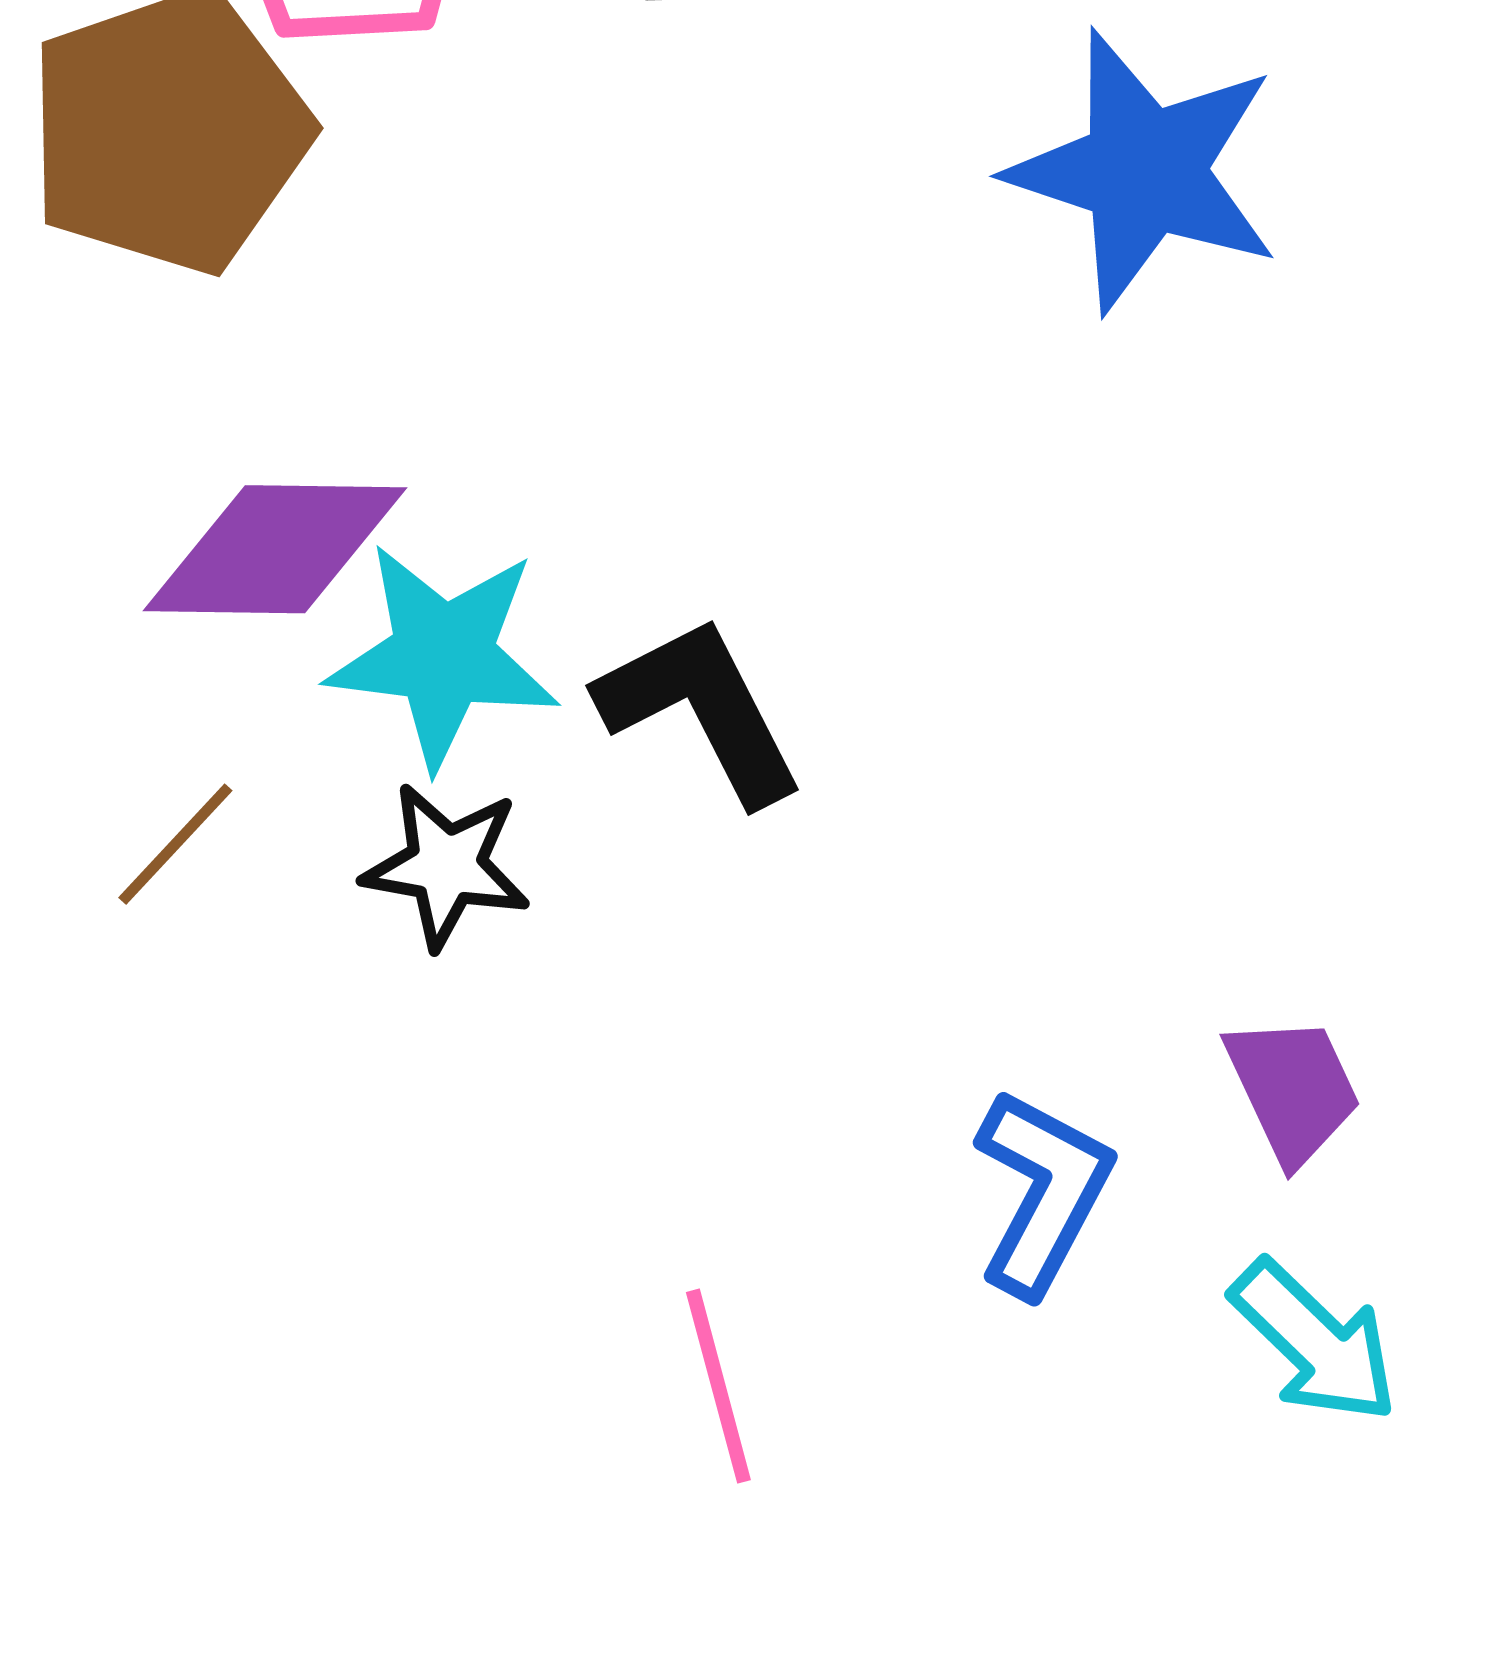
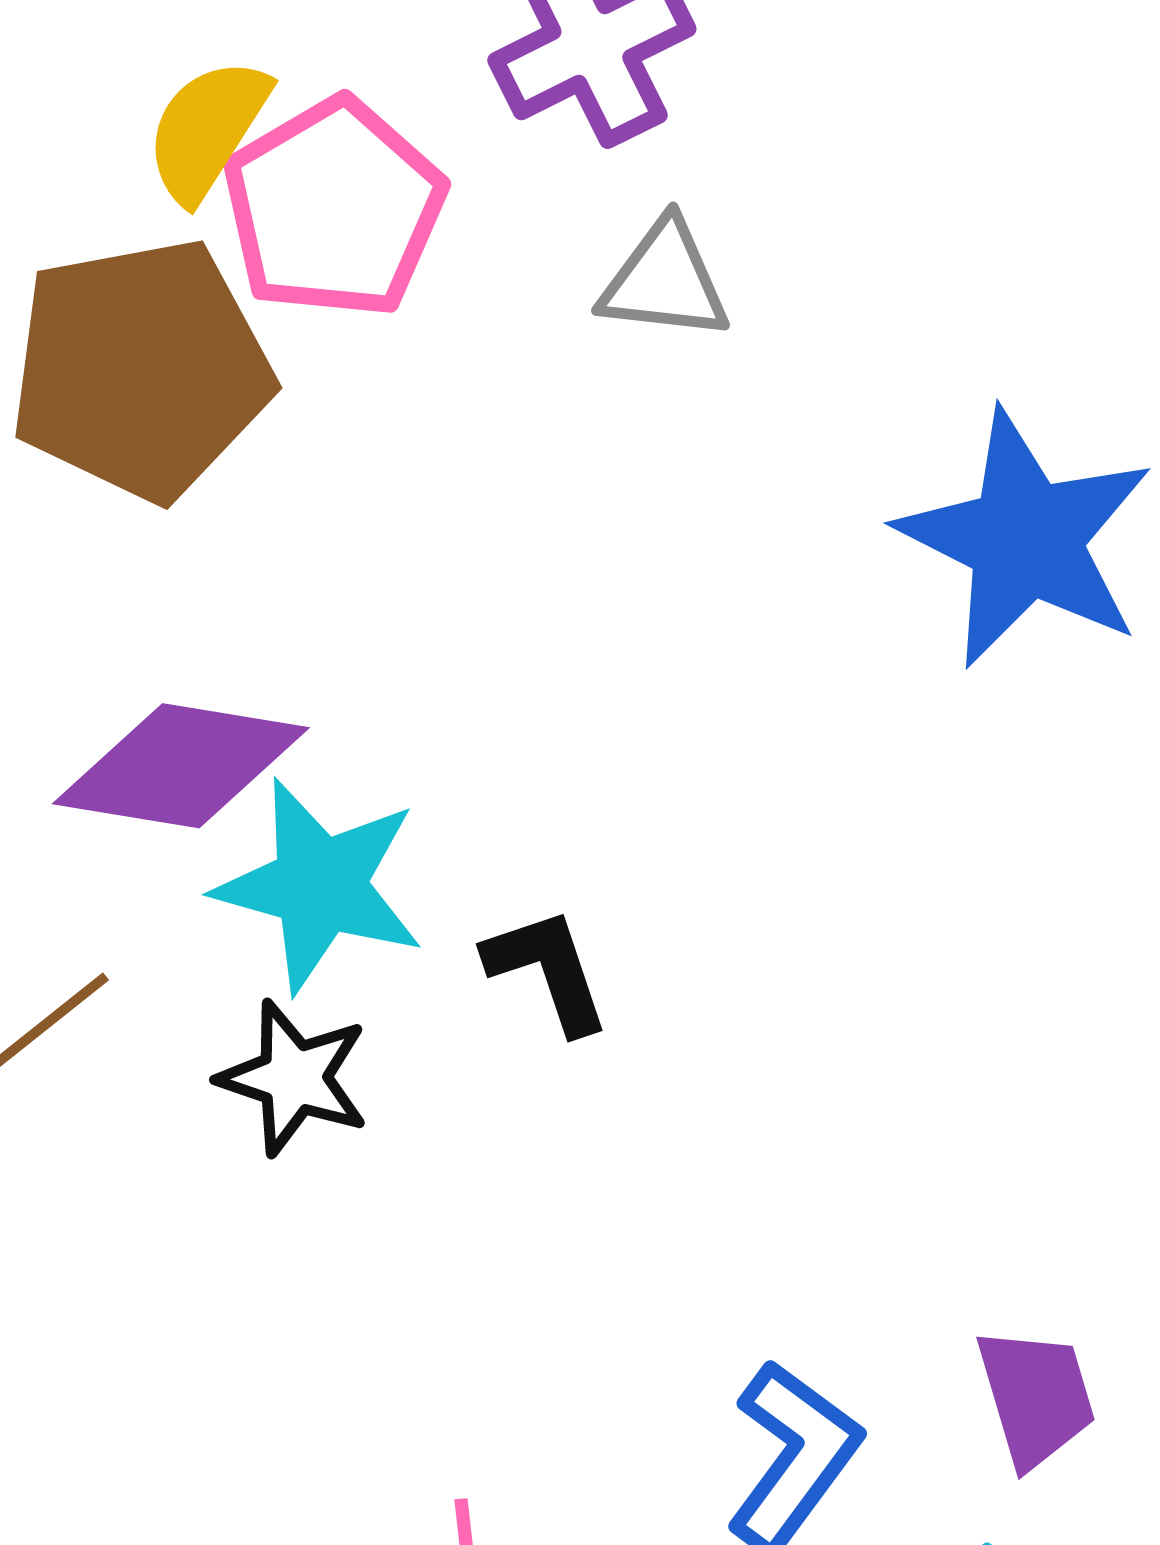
black L-shape: (701, 710) -> (548, 970), size x0.7

